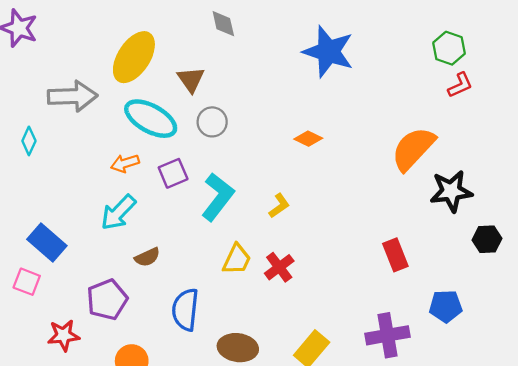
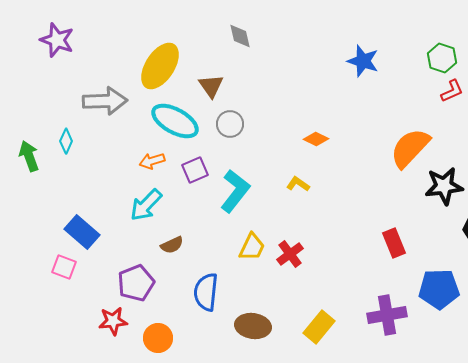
blue star: (328, 52) -> (363, 61), moved, size x0.7
yellow L-shape: (279, 206) -> (298, 184), moved, turned -110
blue pentagon: (446, 306) -> (439, 289), size x1.4
red star: (64, 335) -> (113, 321), moved

